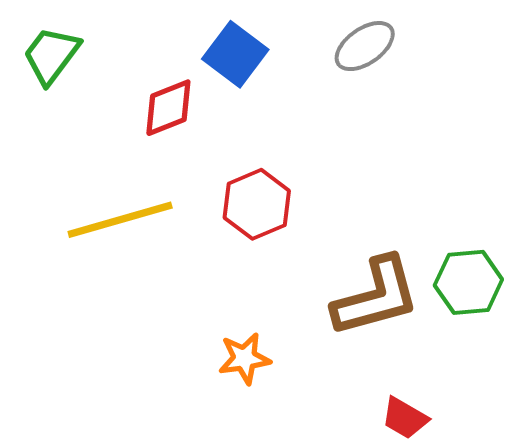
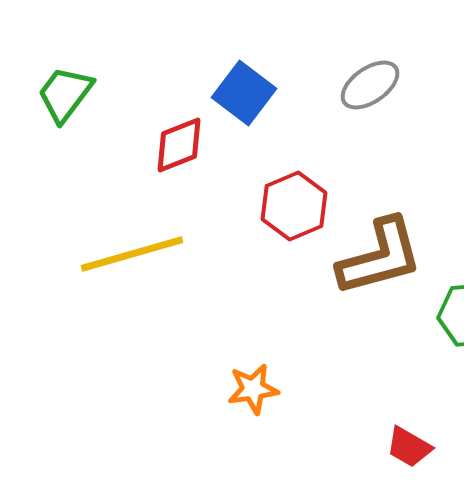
red hexagon: (257, 204) -> (294, 206), moved
brown L-shape: (376, 297) -> (380, 257), moved

